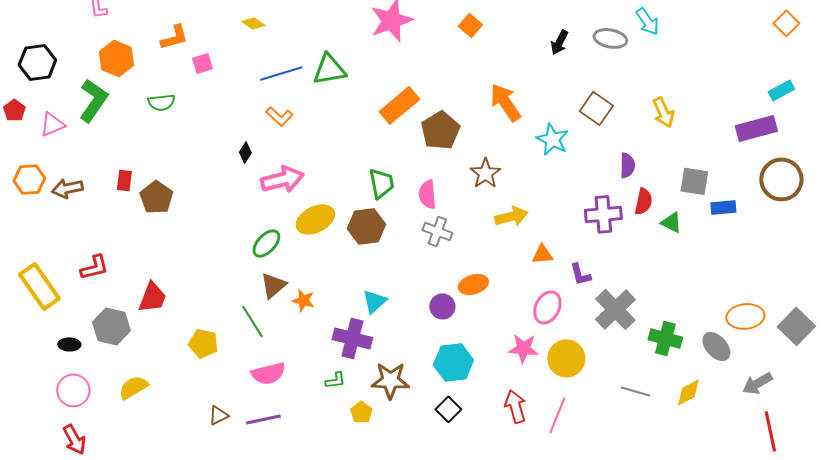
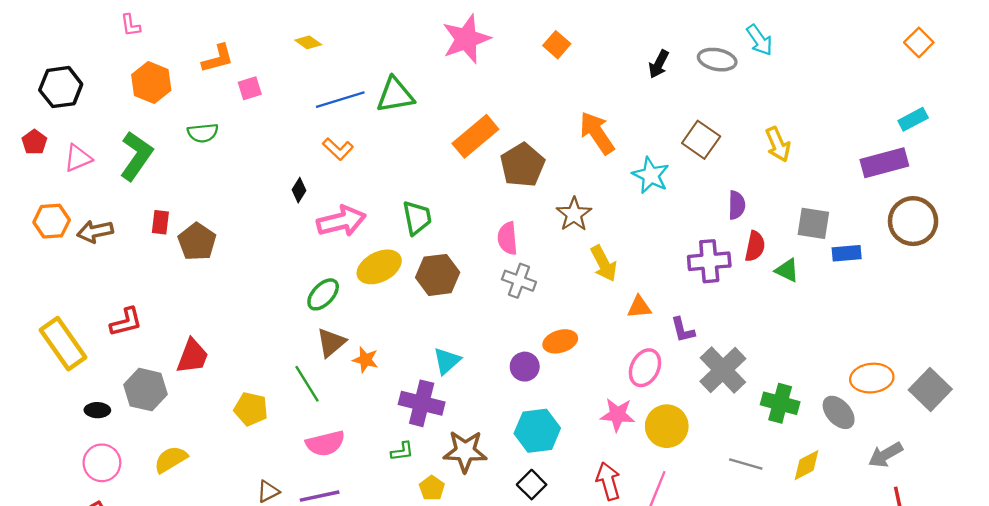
green L-shape: (93, 100) -> (136, 156), moved
green trapezoid: (381, 183) -> (417, 218), moved
yellow arrow: (511, 216) -> (604, 263), turned 76

